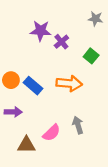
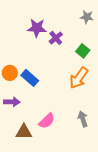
orange arrow: (69, 83) -> (79, 78), moved, turned 120
gray arrow: (78, 125) -> (83, 119), moved

